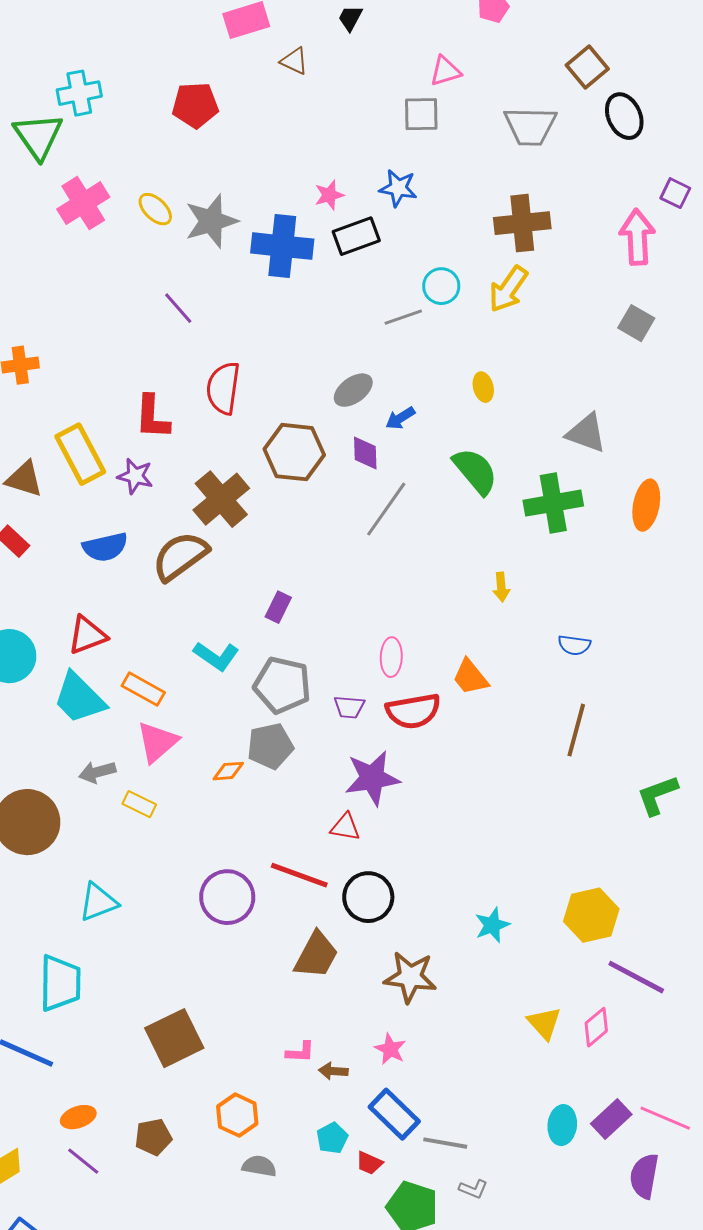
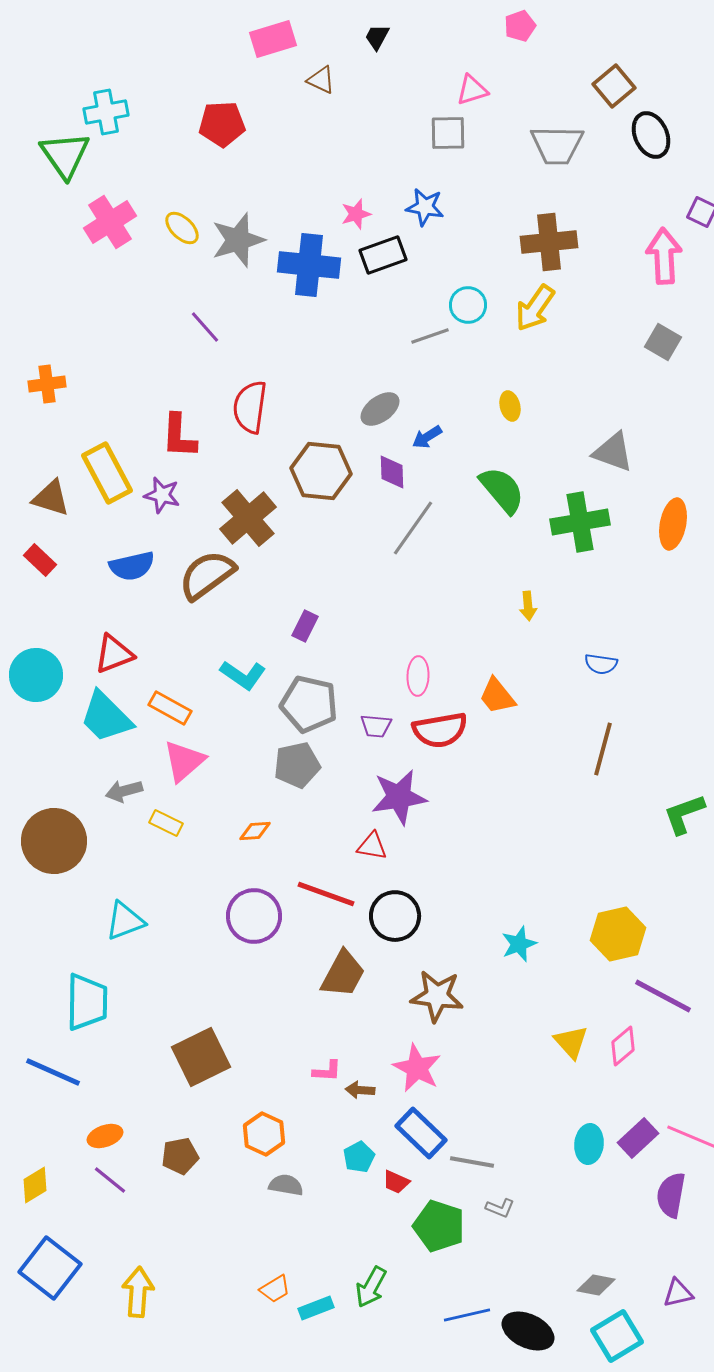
orange diamond: (228, 771) -> (255, 831), moved
pink star: (390, 1049) -> (417, 1068), size x1.5

